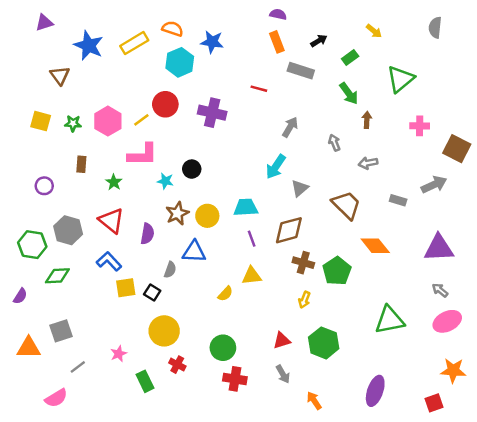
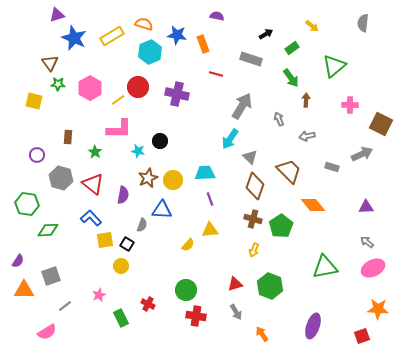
purple semicircle: (278, 14) -> (217, 16), moved
purple triangle: (44, 23) -> (57, 15), moved
orange rectangle: (277, 42) -> (203, 44), moved
pink hexagon: (108, 121) -> (90, 88), moved
green star: (73, 123) -> (58, 84), moved
gray arrow: (290, 127) -> (242, 106), size x1.5
gray triangle: (300, 188) -> (250, 157), turned -35
gray hexagon: (68, 230) -> (61, 178), moved
brown diamond: (289, 230) -> (255, 186), moved, turned -56
purple triangle: (439, 248) -> (366, 207), size x0.6
purple semicircle: (20, 296) -> (18, 261), moved
yellow circle: (164, 331) -> (121, 266), moved, size x0.6

